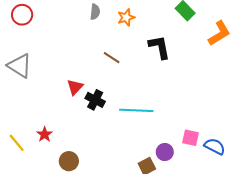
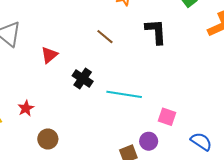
red triangle: (75, 87) -> (49, 55), moved
pink square: (191, 138) -> (167, 117), moved

